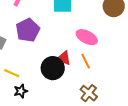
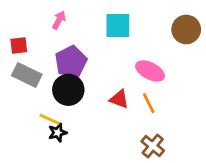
black circle: (53, 68) -> (68, 90), moved
black star: (21, 91) -> (58, 133), moved

